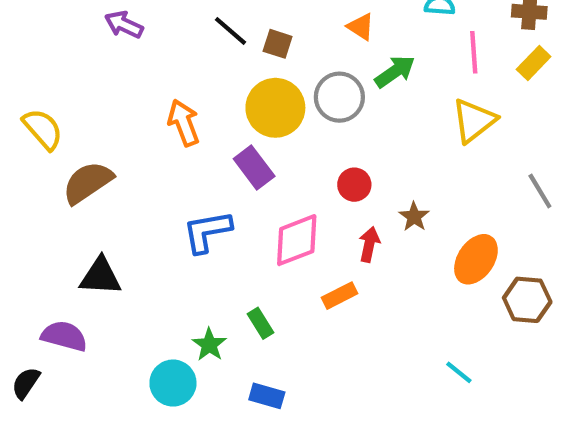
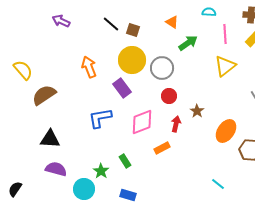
gray circle: (339, 97) -> (162, 68), moved
purple semicircle: (64, 336) -> (56, 169), moved

